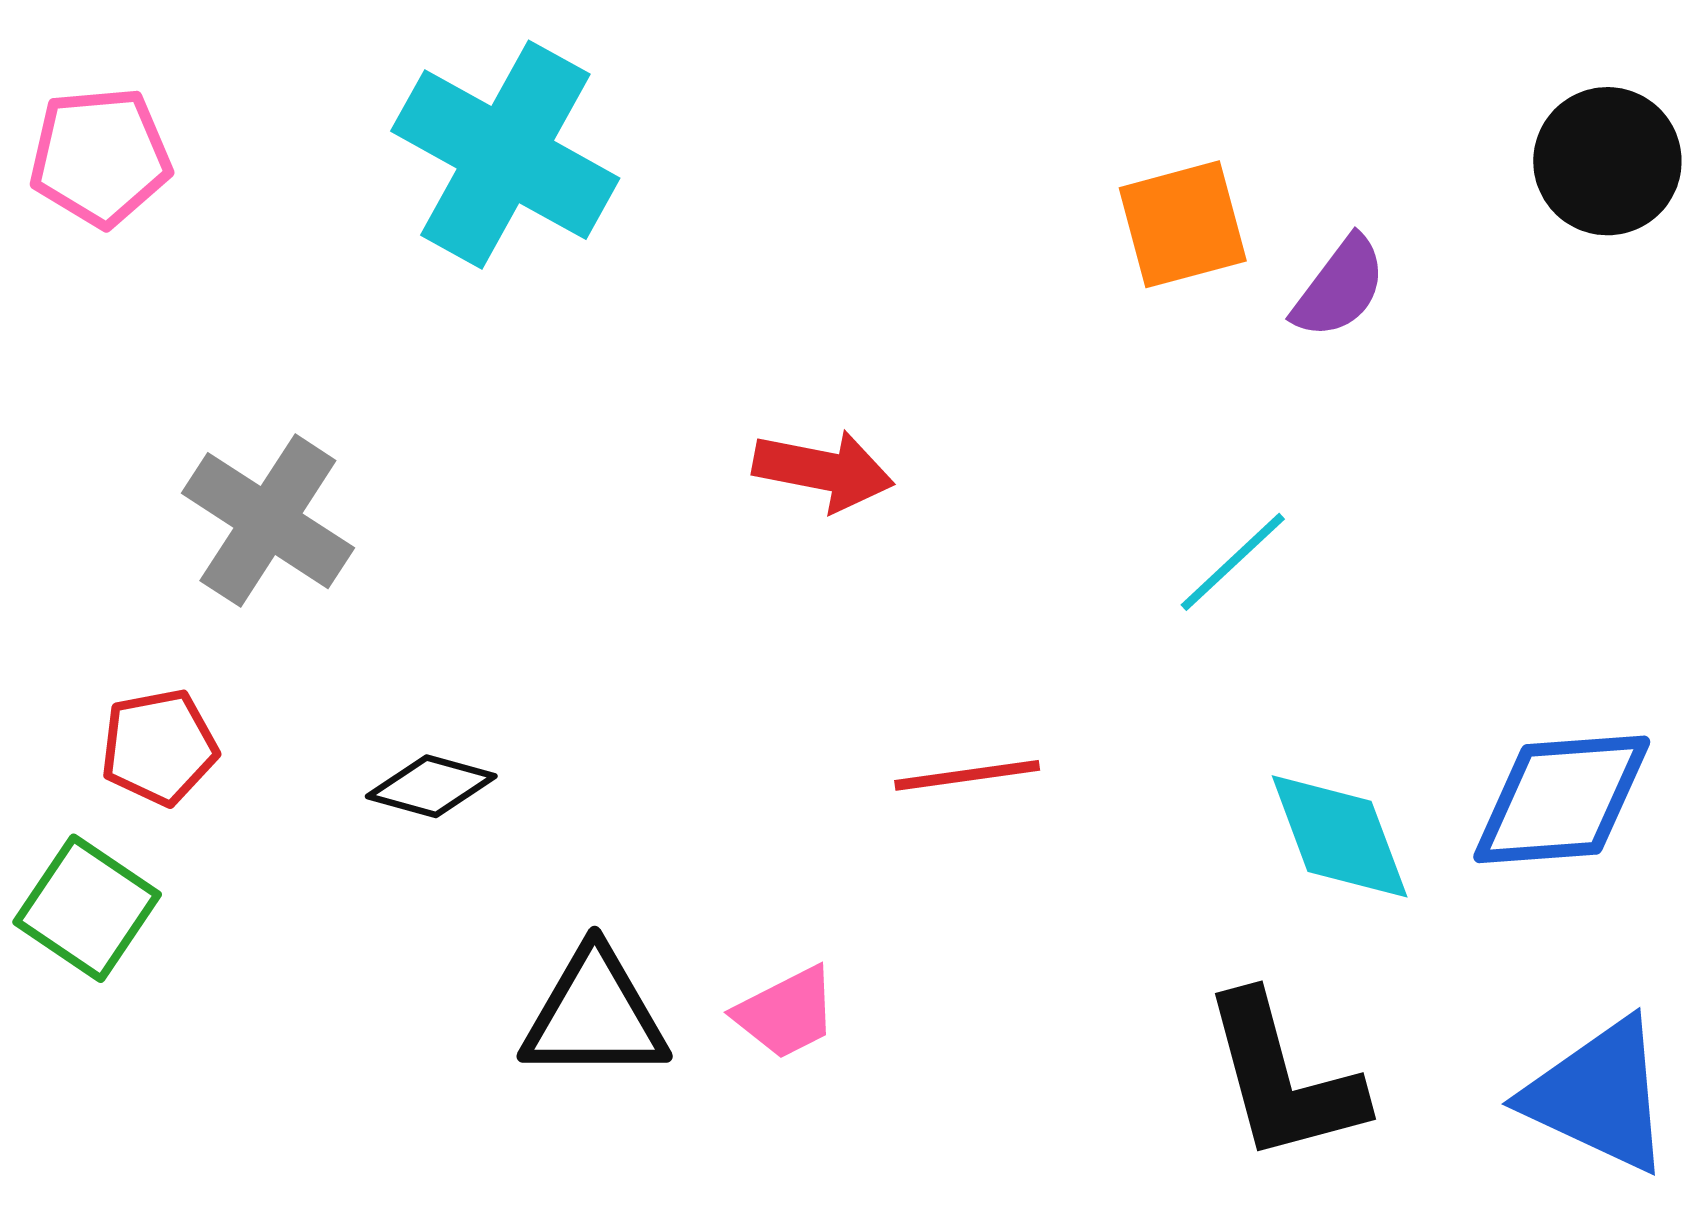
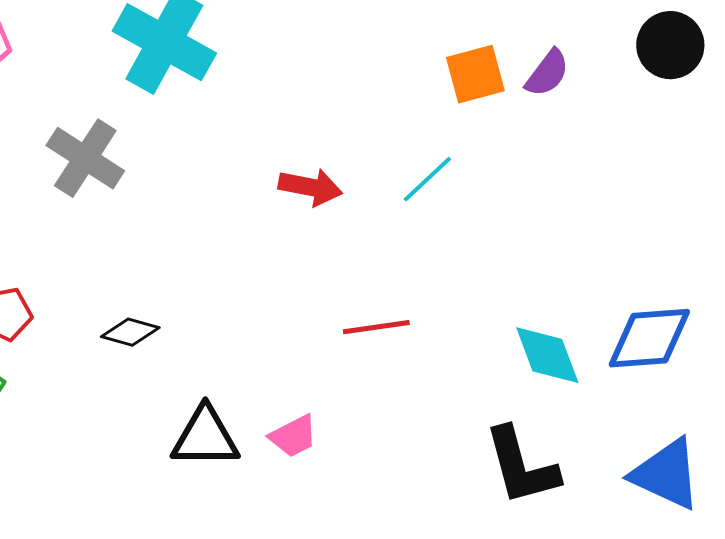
purple semicircle: (1340, 288) -> (547, 73), moved
gray cross: (268, 521) -> (85, 158), moved
cyan line: (1233, 562) -> (427, 179), moved

